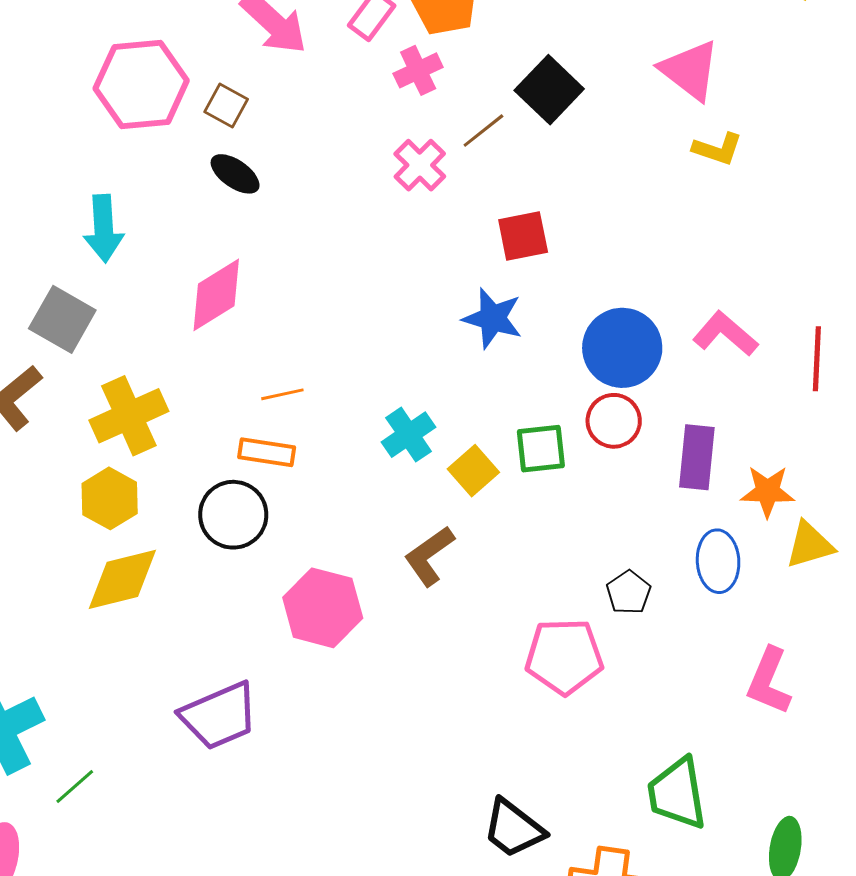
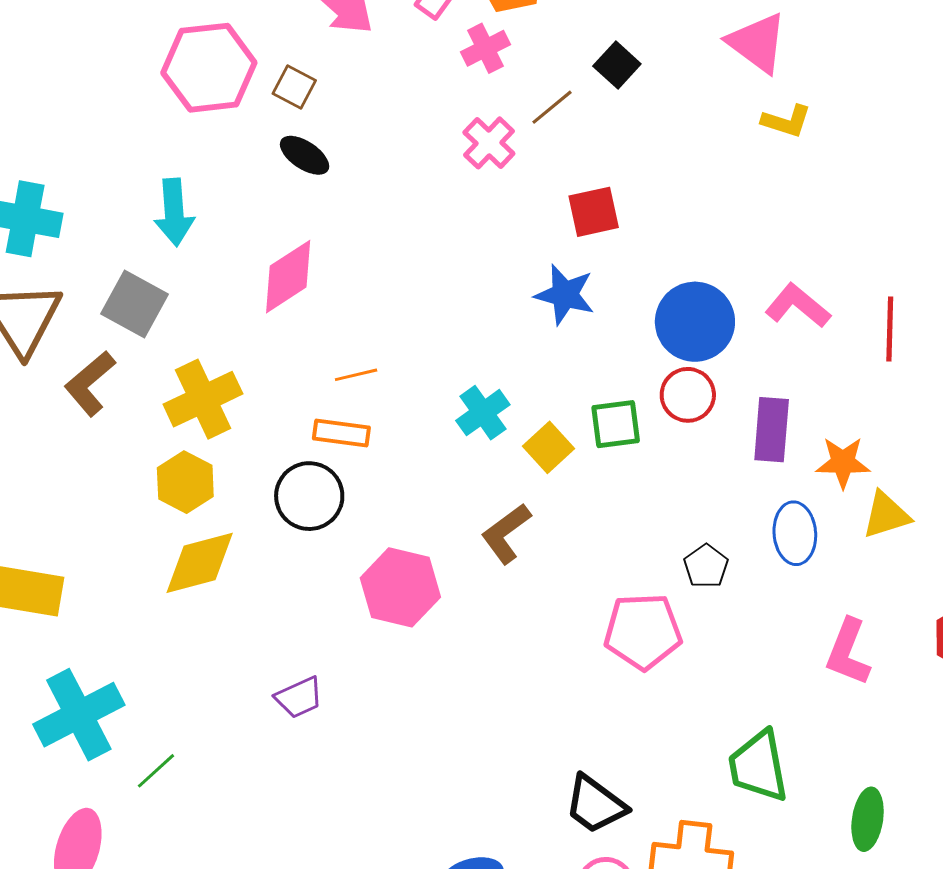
black square: (549, 90) -> (617, 65), size x0.7
purple trapezoid: (219, 716) -> (299, 697), size x0.6

